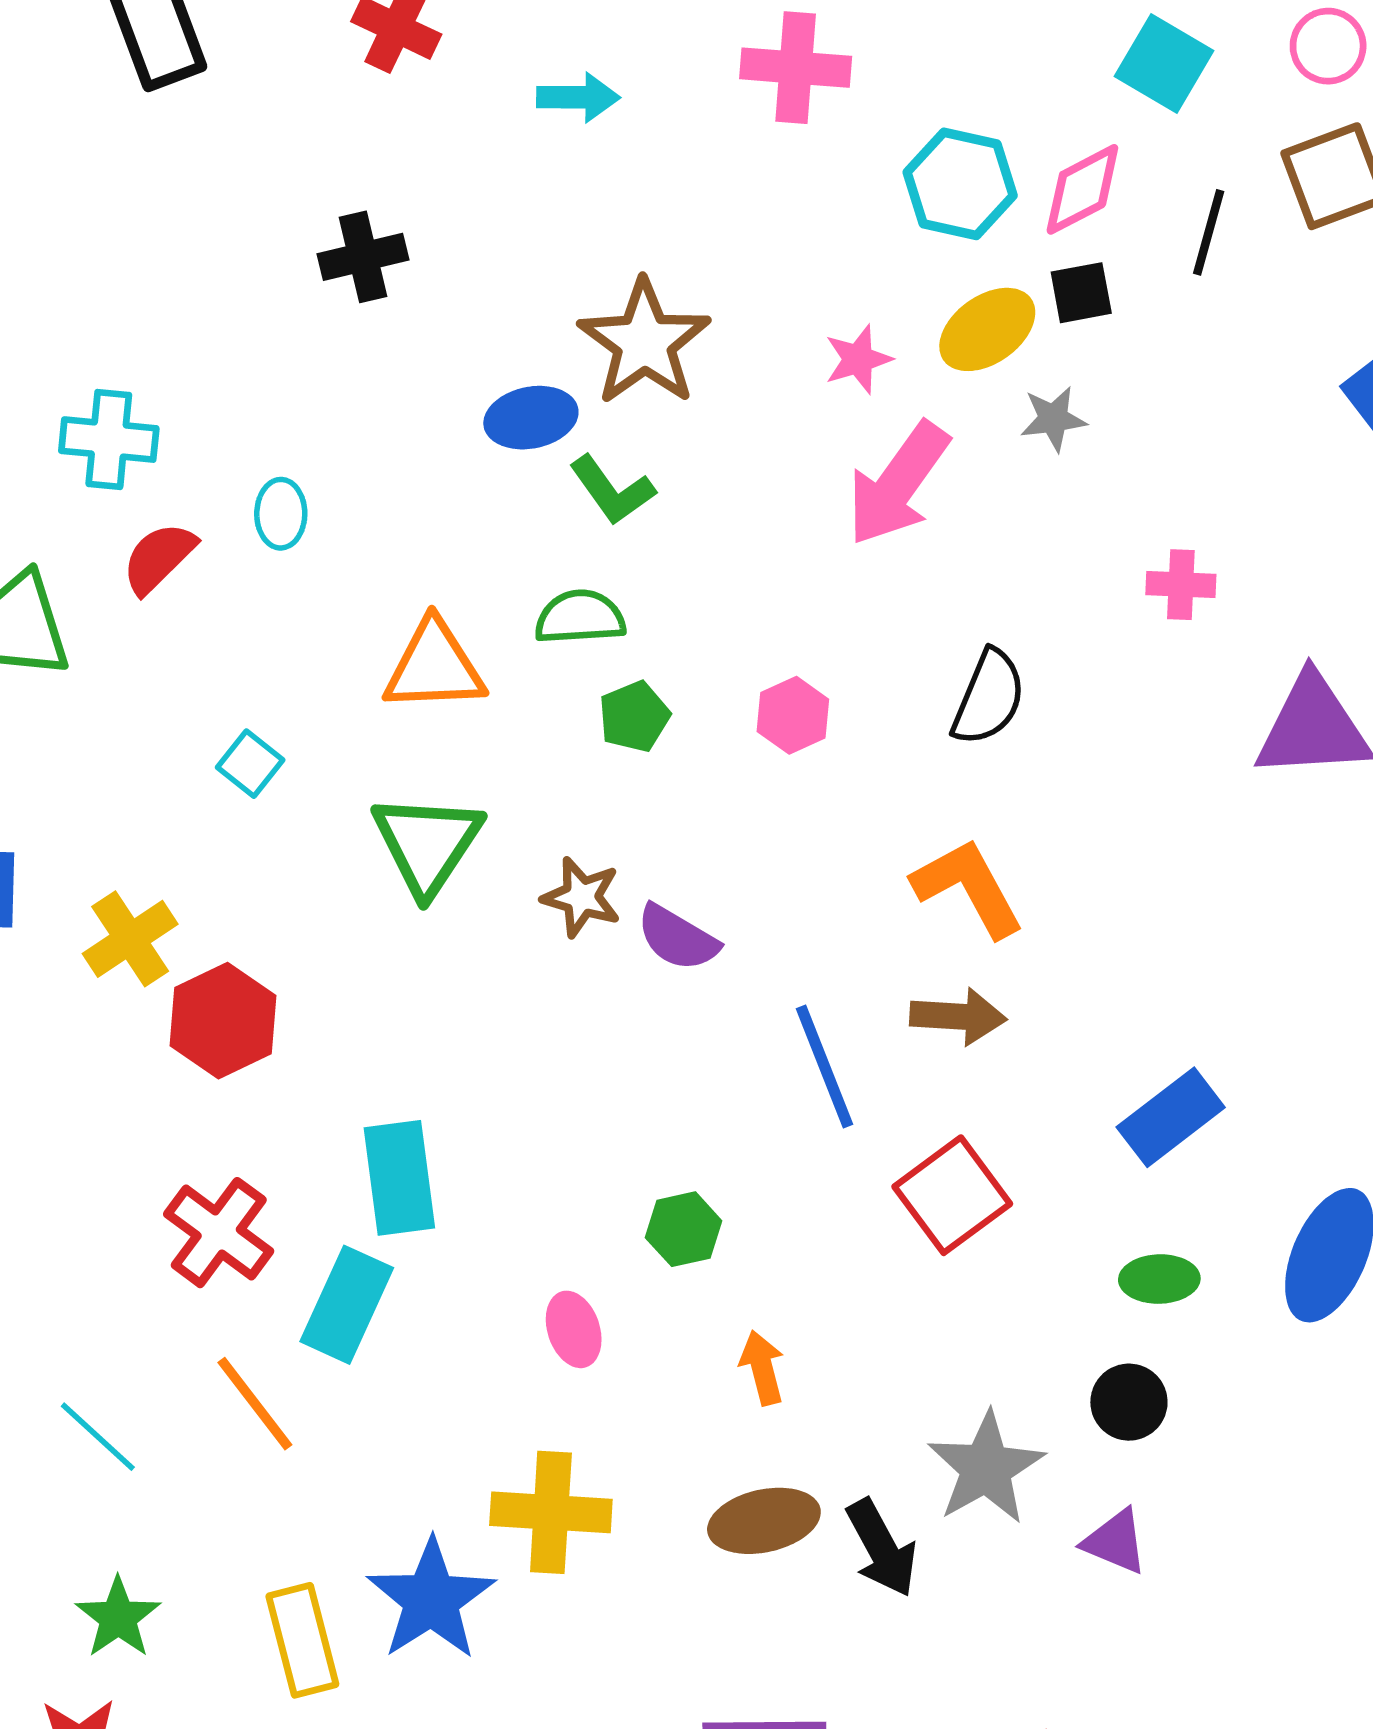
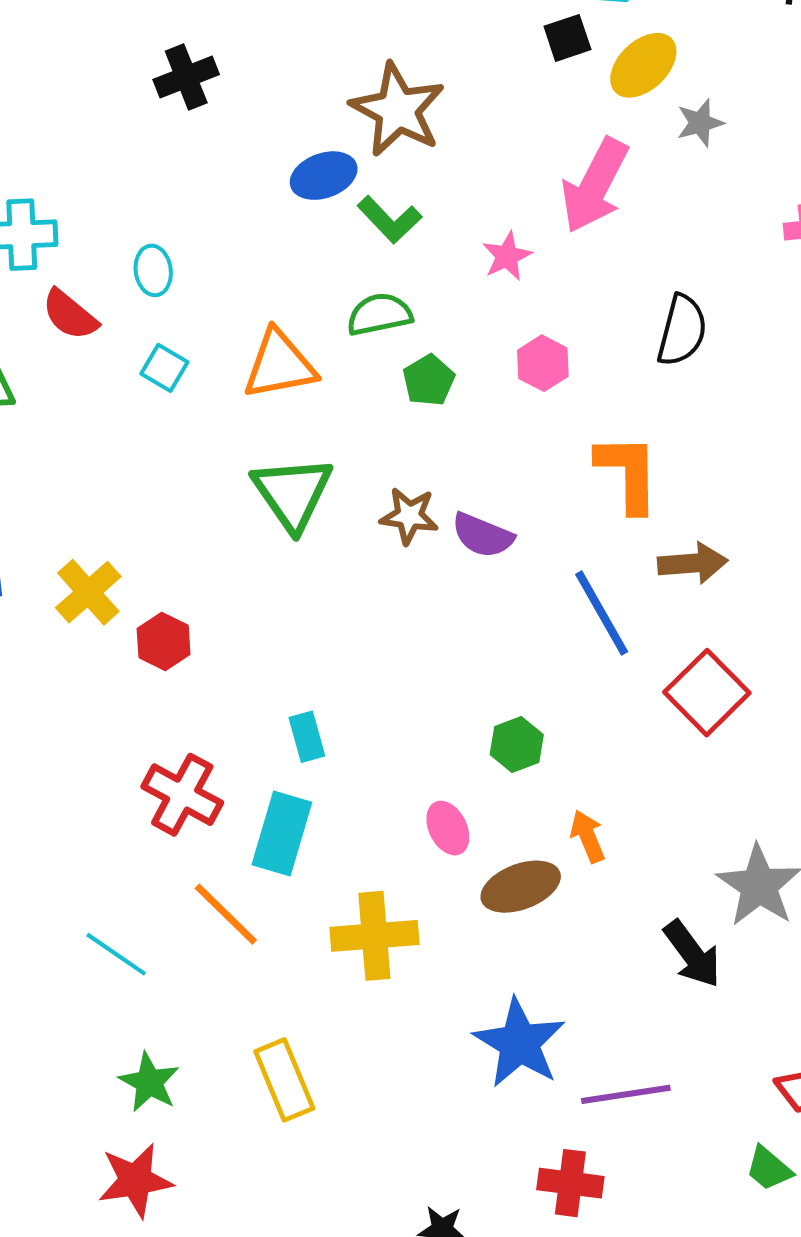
black square: (1081, 293) -> (567, 38), moved
pink star: (858, 359) -> (507, 256), moved
red semicircle: (159, 558) -> (70, 315), turned -88
cyan square: (250, 764) -> (164, 368), moved
orange L-shape: (968, 888) -> (628, 473), moved, turned 36
red hexagon: (223, 1021) -> (164, 642), size x0.7
cyan rectangle: (399, 1178) -> (307, 737), size x0.6
yellow cross: (551, 1512) -> (374, 936), moved
brown ellipse: (764, 1521) -> (521, 887), moved
blue star: (431, 1599) -> (519, 1043), moved

